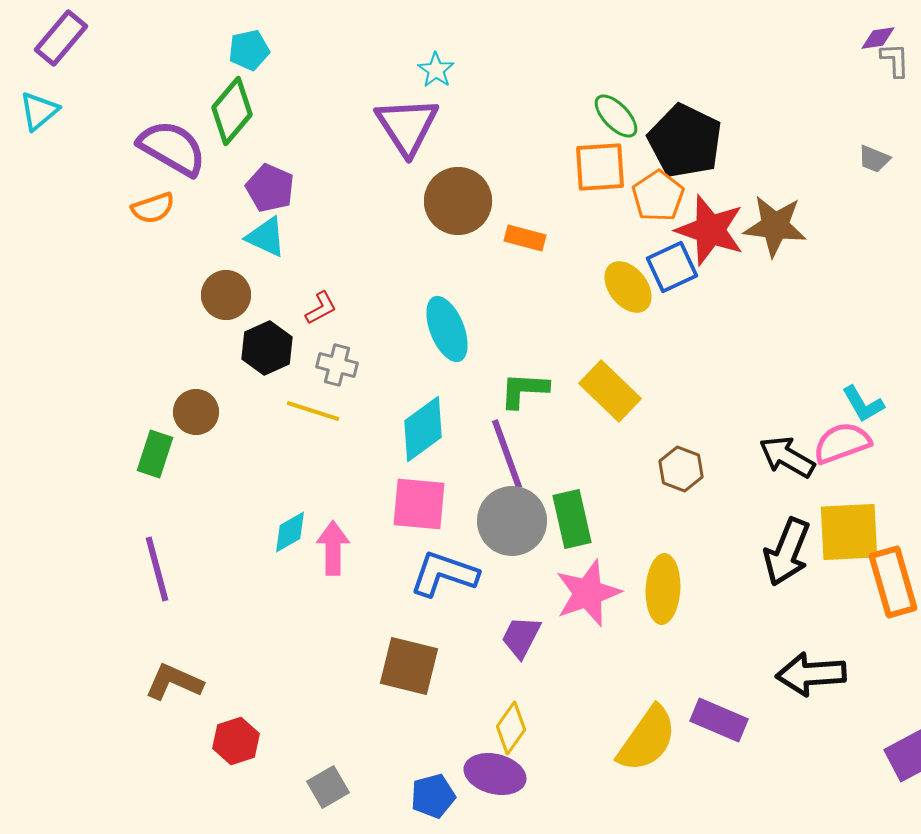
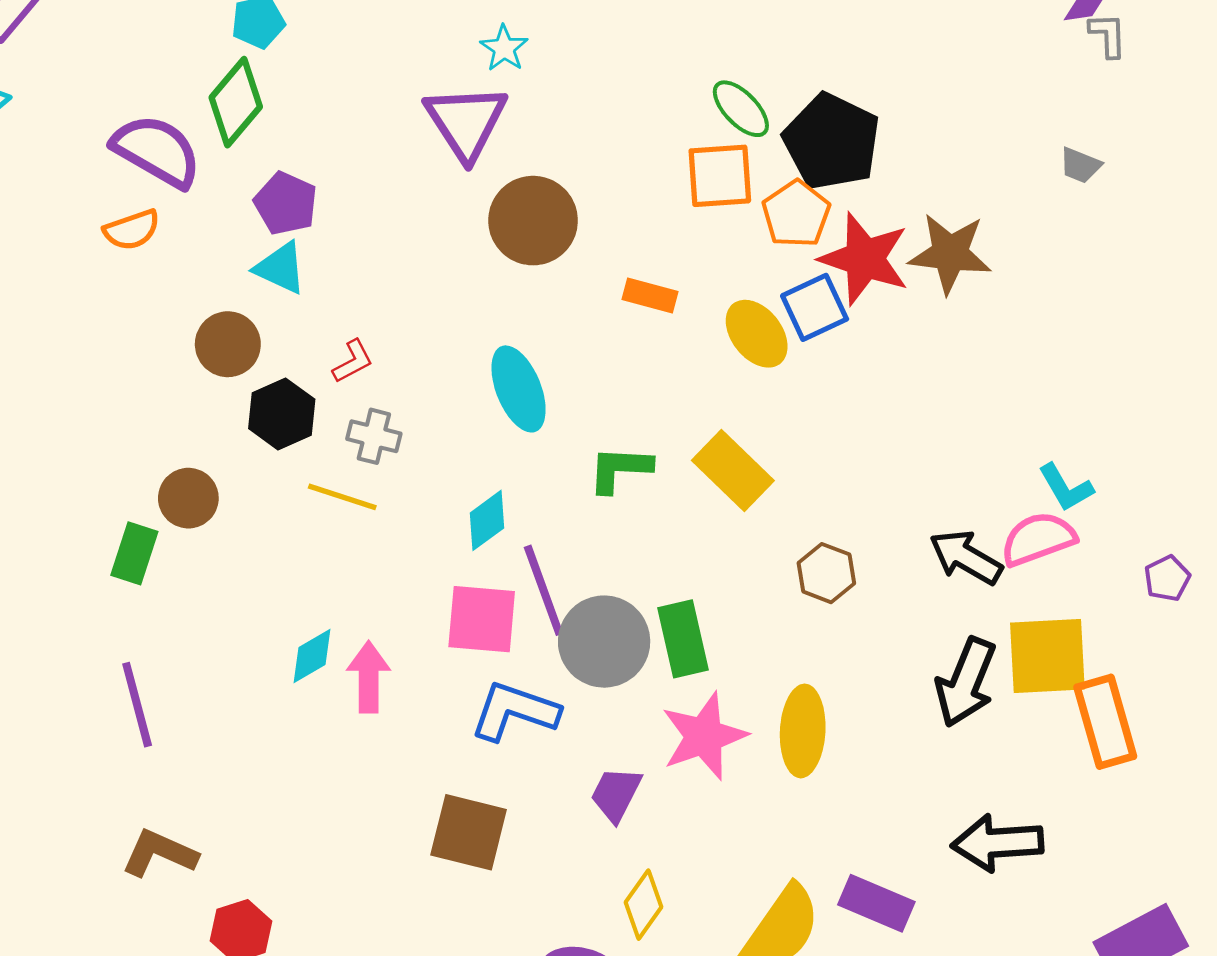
orange rectangle: (525, 238) -> (650, 296), moved
cyan diamond: (423, 429) -> (487, 520), size x0.7
purple line: (507, 454) -> (544, 590), moved
yellow diamond: (511, 728) -> (644, 905), moved

